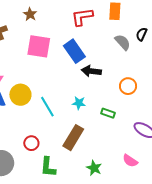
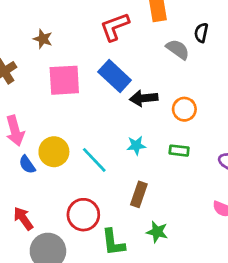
orange circle: (128, 86) -> (184, 109), moved
brown rectangle: (73, 138) -> (139, 194), size x0.7
red circle: (31, 143) -> (83, 215), size x1.5
green star: (94, 168) -> (157, 232), moved

